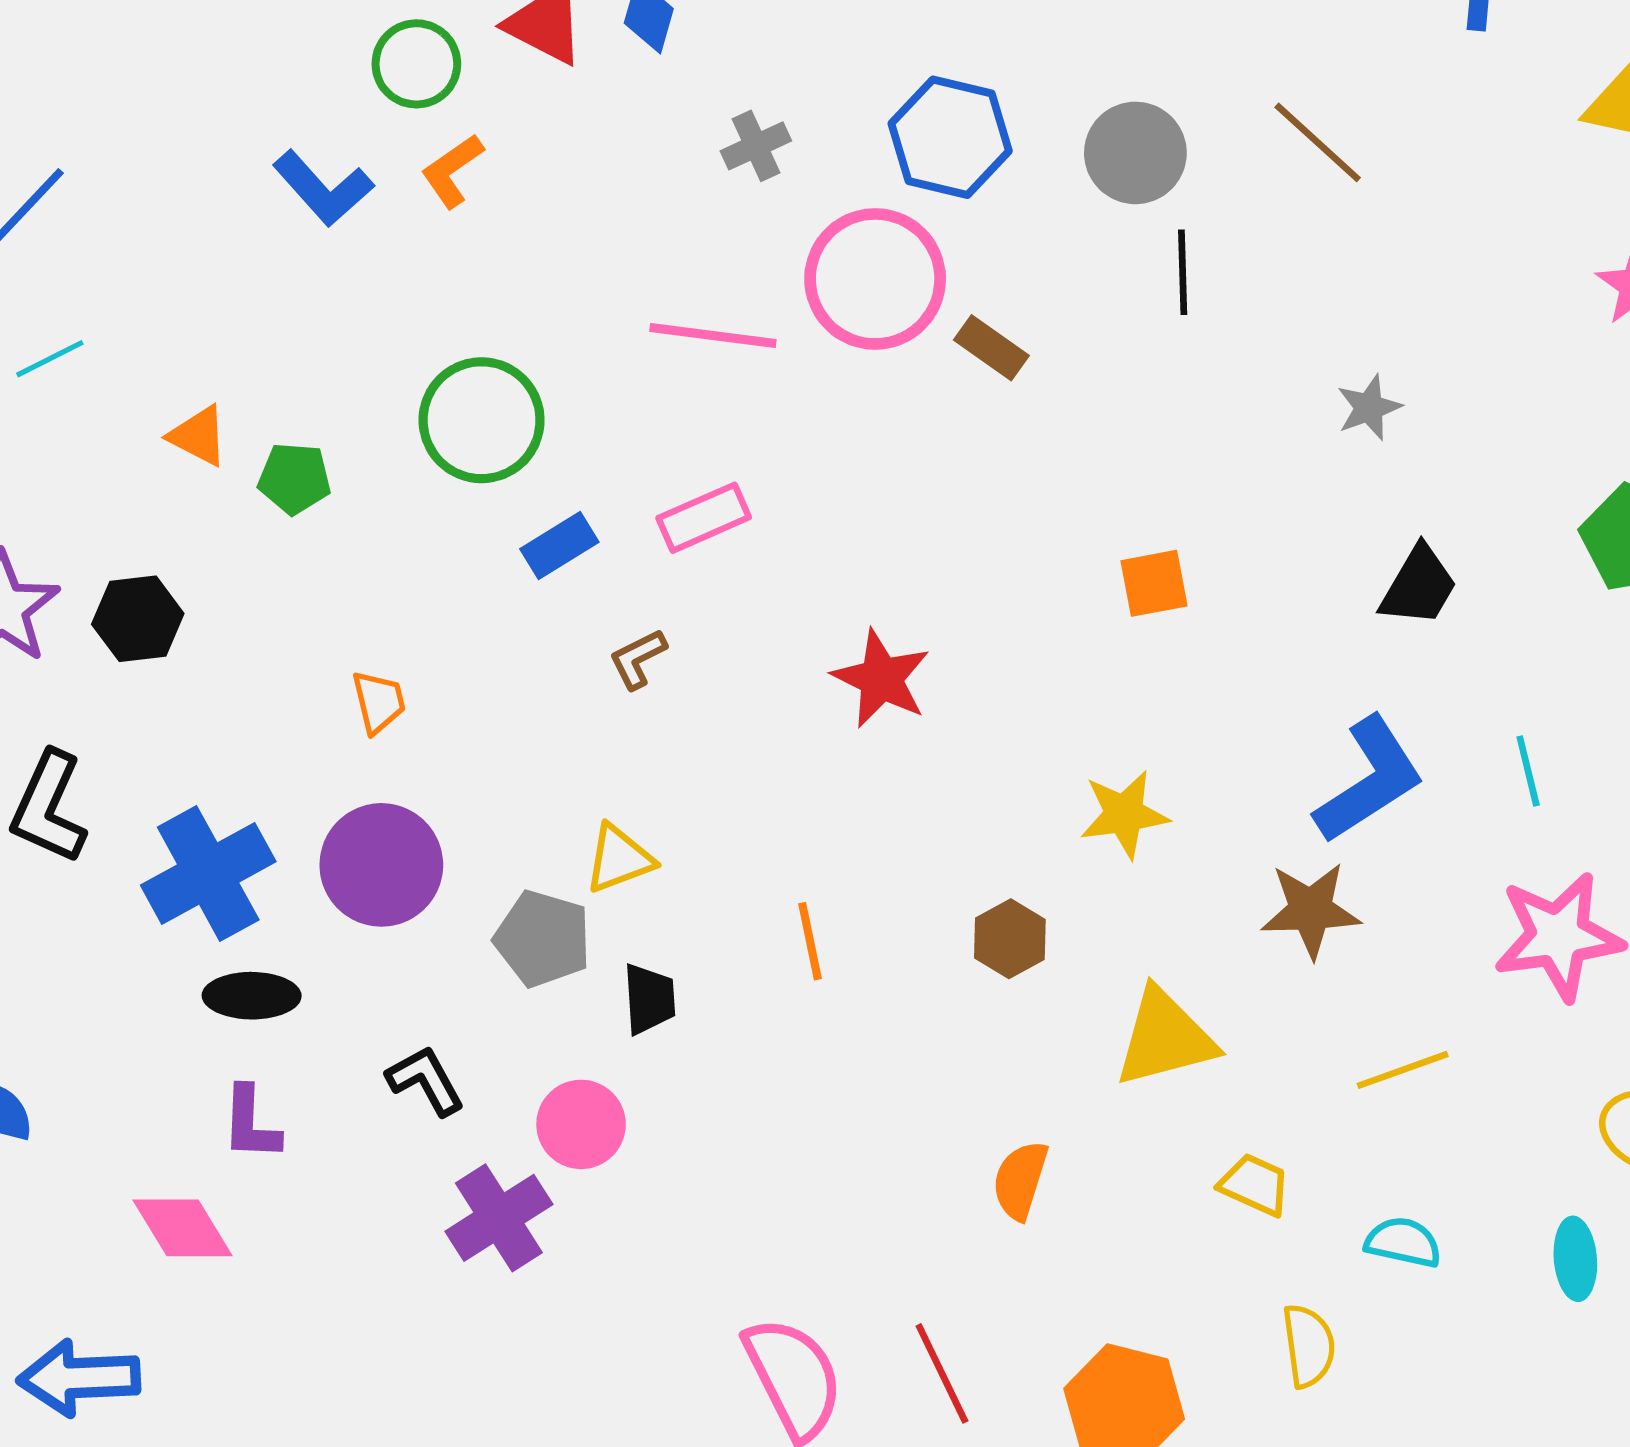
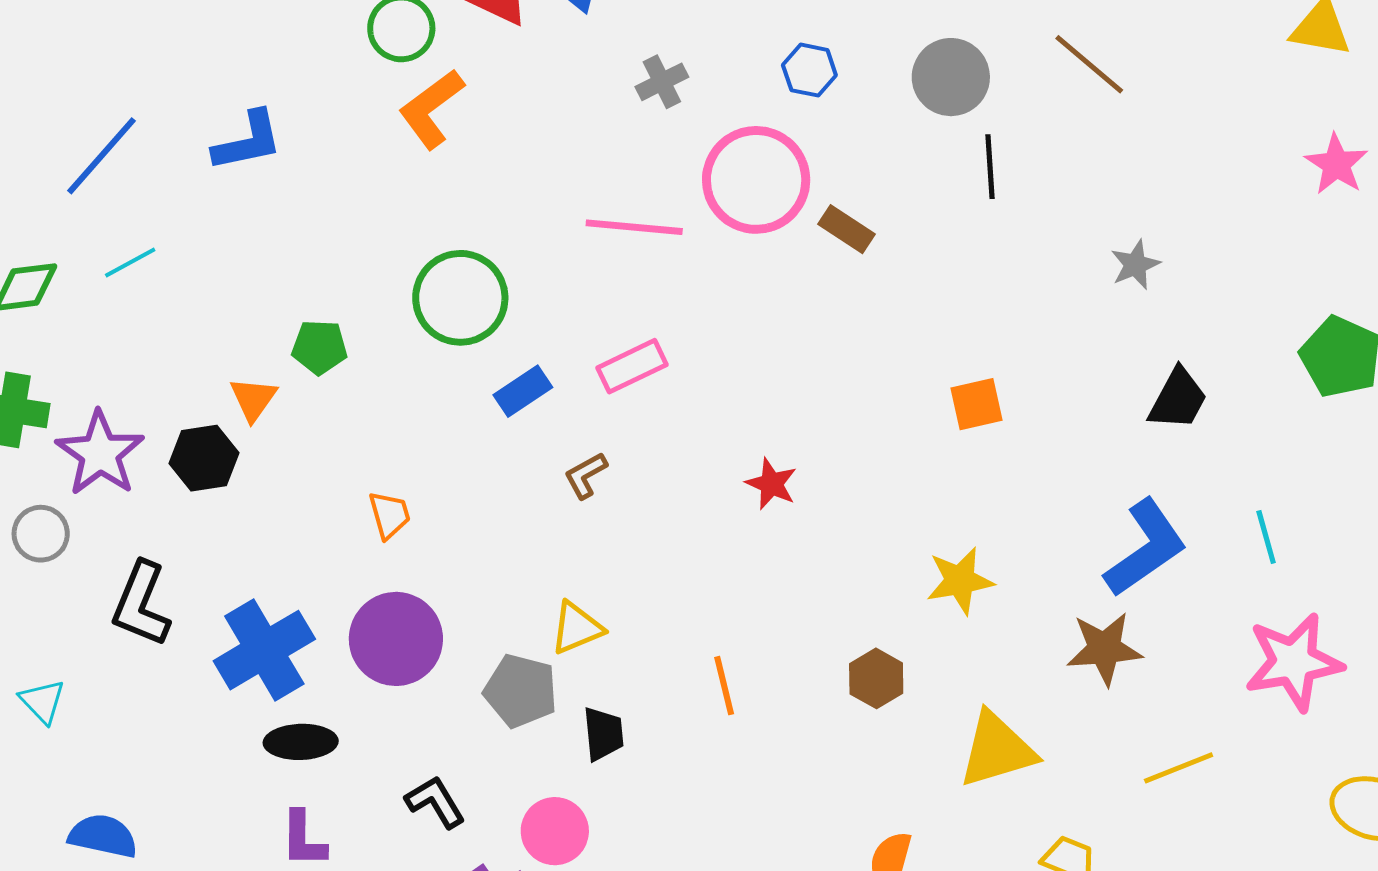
blue hexagon: (950, 137) -> (809, 70), size x0.6
orange L-shape: (452, 171) -> (431, 109), size x1.4
blue L-shape: (323, 188) -> (248, 141), moved, turned -58
orange triangle: (198, 436) -> (253, 399), moved, turned 40
red star: (881, 679) -> (771, 484), size x0.7

